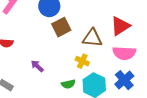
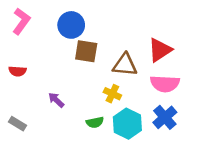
brown square: (61, 27) -> (86, 51), turned 36

